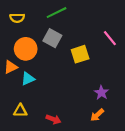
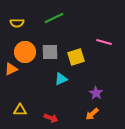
gray square: (52, 38) -> (50, 52), moved, turned -30
pink line: (110, 38) -> (104, 42), turned -35
cyan triangle: (28, 79) -> (61, 79), moved

